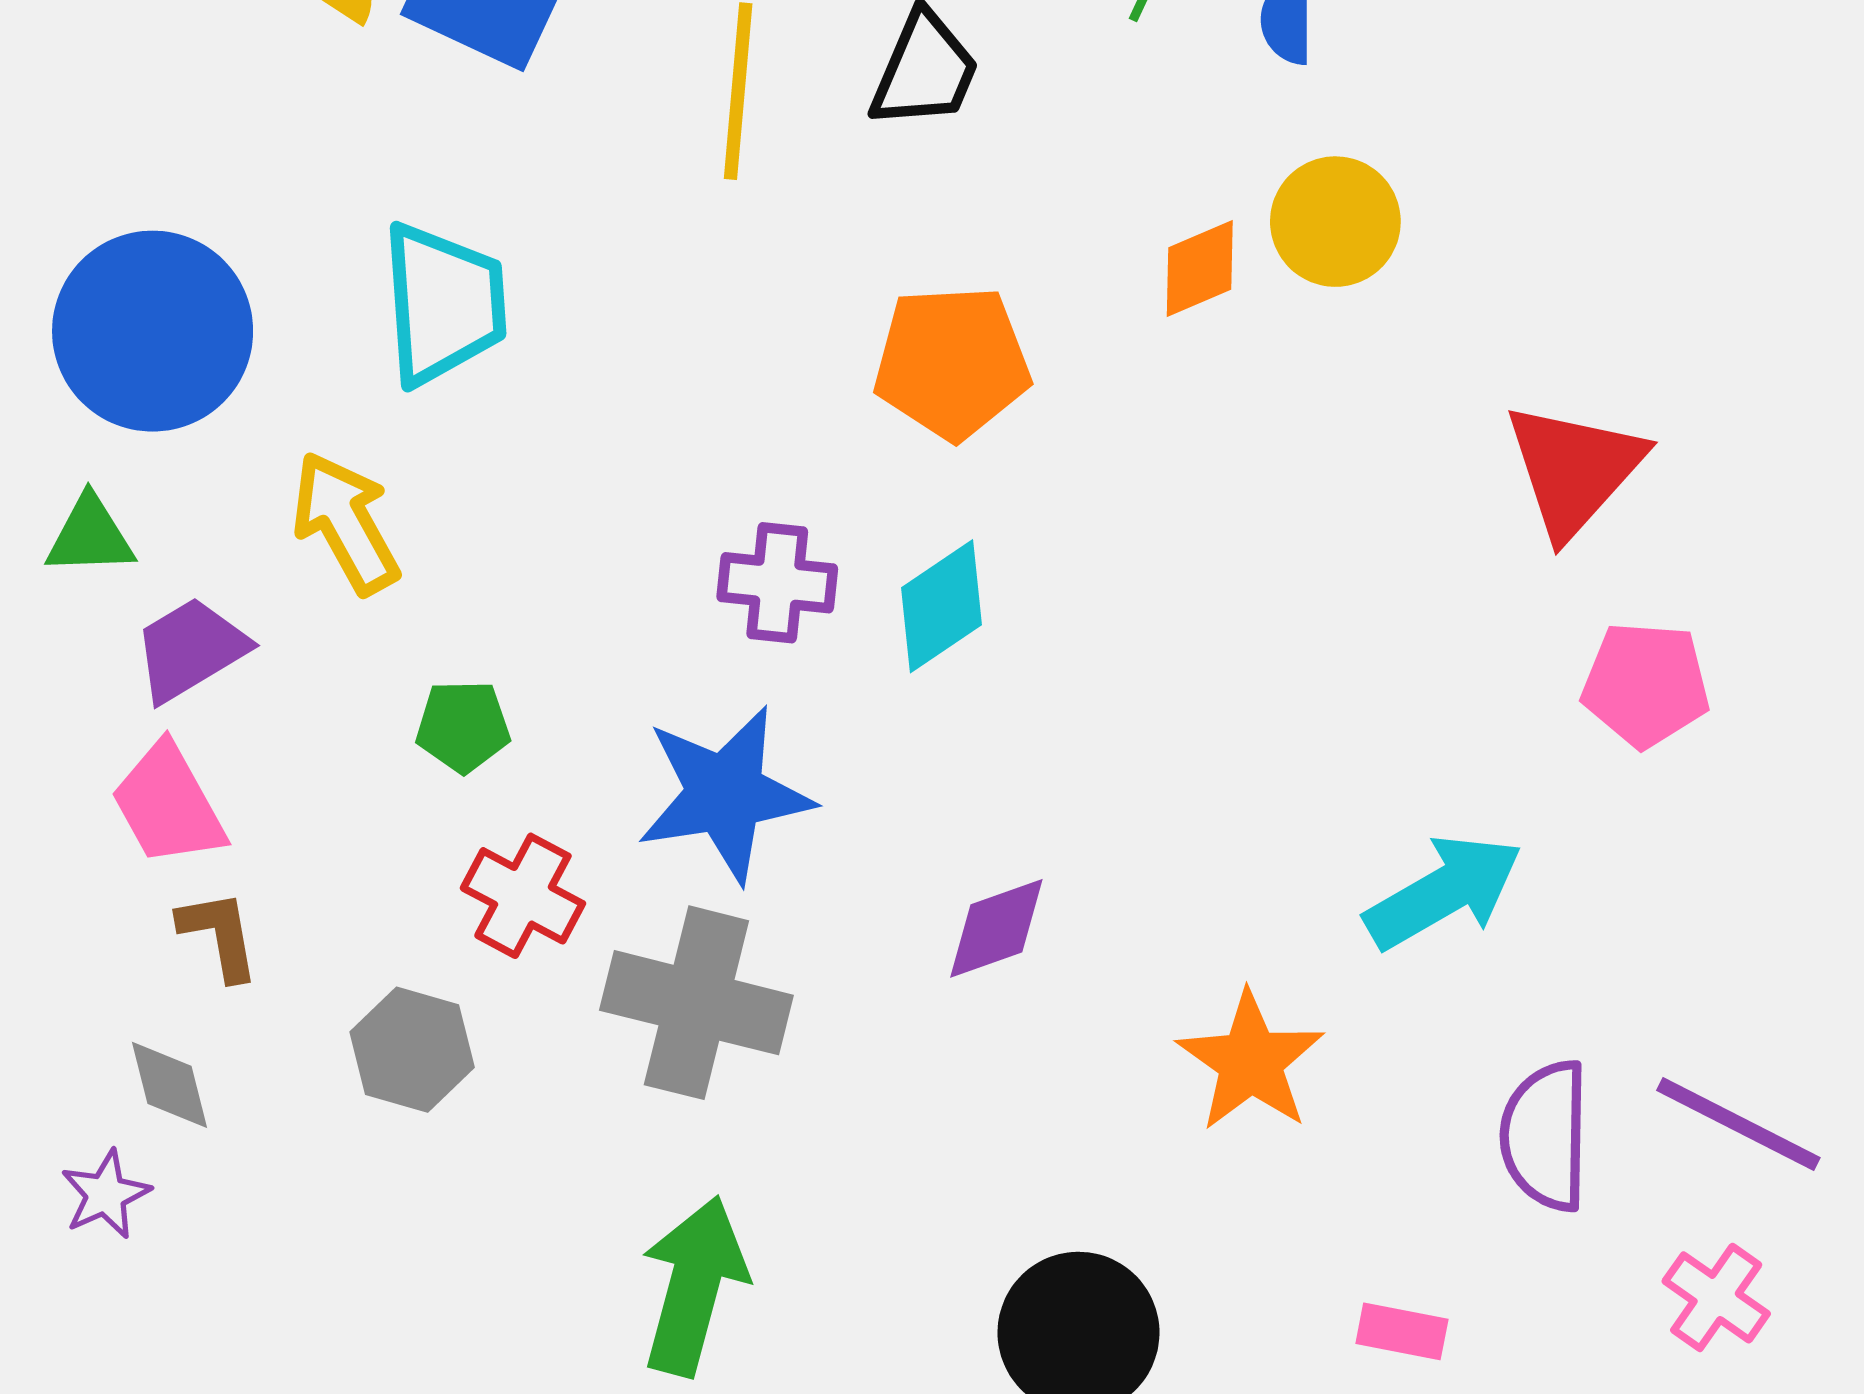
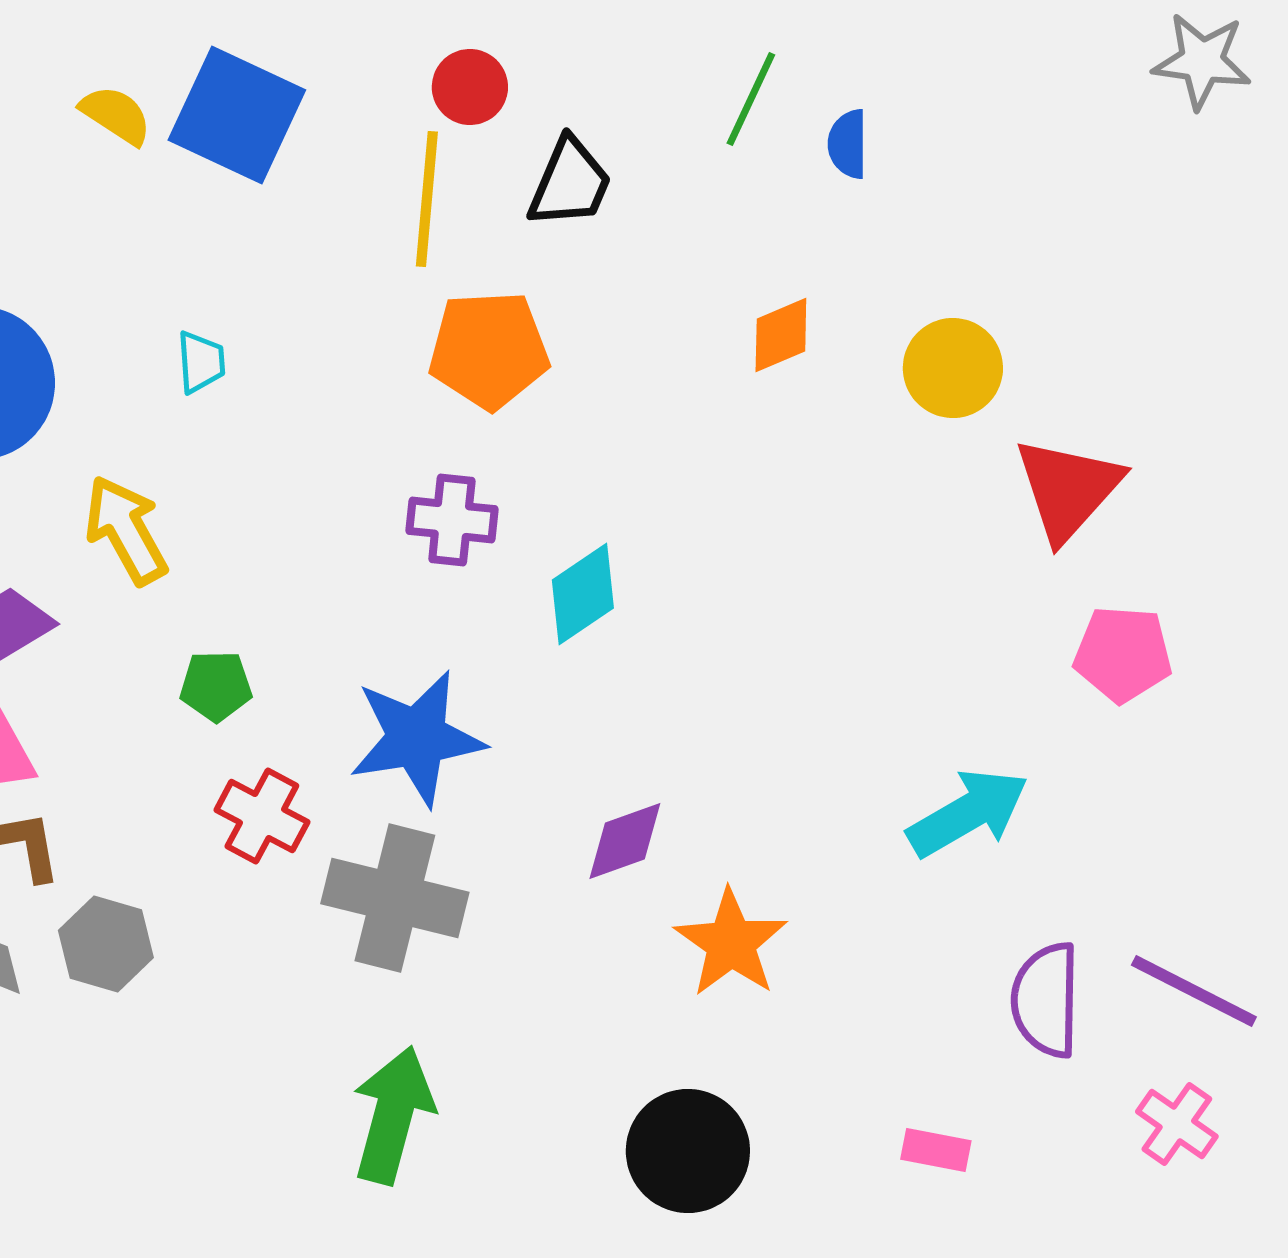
yellow circle: (1335, 222) -> (953, 368), moved
cyan trapezoid: (443, 304) -> (201, 362), size x0.5
orange pentagon: (952, 362) -> (489, 350), moved
purple cross: (777, 583) -> (452, 520), moved
gray hexagon: (412, 1050) -> (106, 944), moved
orange star: (1251, 1061) -> (731, 943), moved

